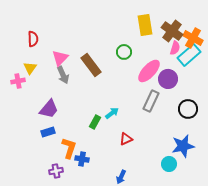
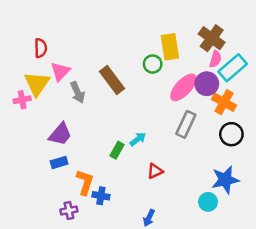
yellow rectangle: (145, 25) -> (170, 47), moved
orange cross: (193, 38) -> (224, 102), moved
pink triangle: (60, 58) -> (60, 71), moved
yellow triangle: (30, 68) -> (37, 84), size x1.6
purple circle: (168, 79) -> (207, 84), moved

